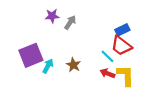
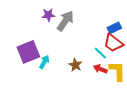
gray arrow: (70, 22) -> (65, 21), size x1.5
brown star: (73, 65) -> (75, 65), moved

